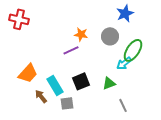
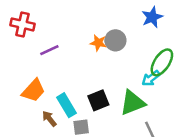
gray circle: (110, 36) -> (115, 40), moved
purple line: (71, 50) -> (49, 50), moved
green triangle: (109, 83) -> (133, 103), size x1.6

